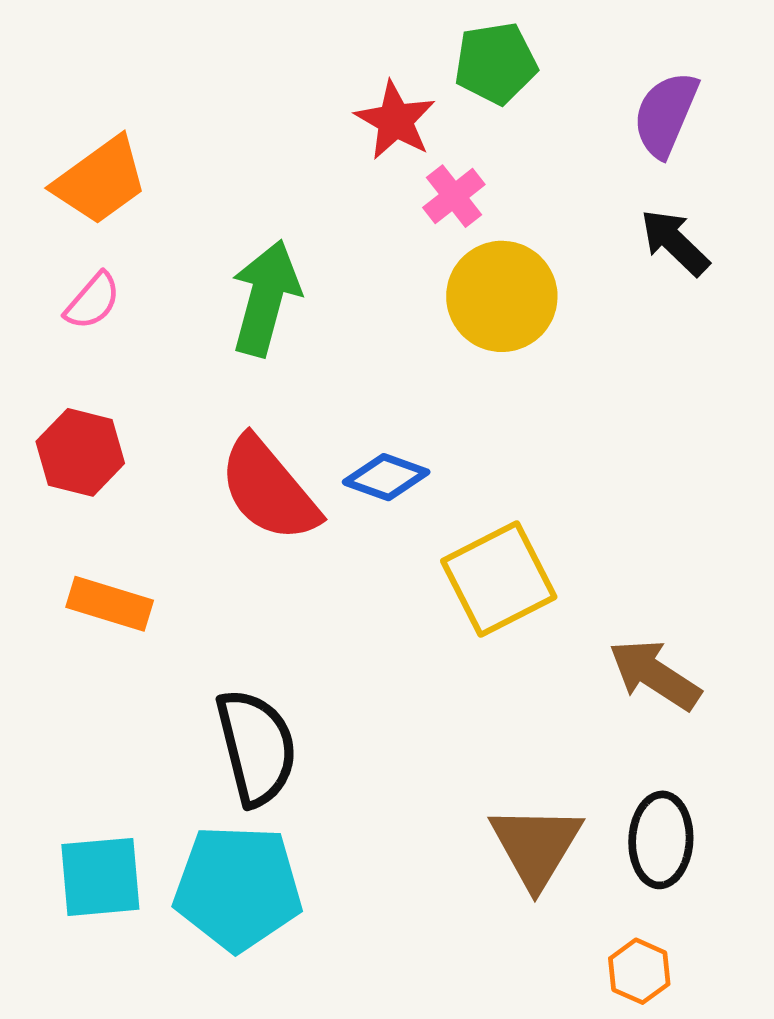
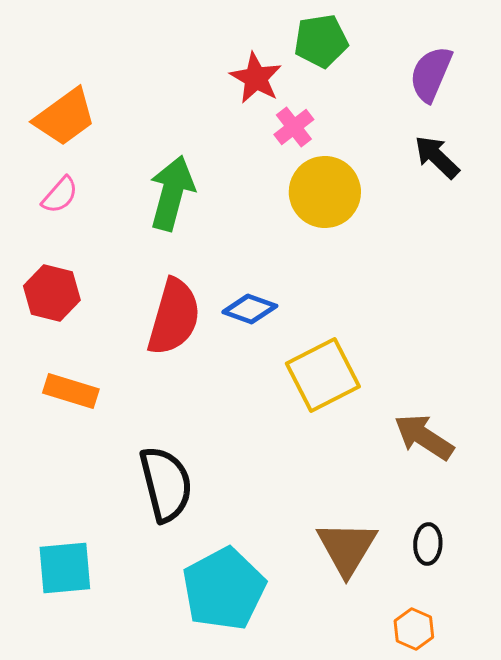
red semicircle: (269, 489) -> (174, 317), turned -124
black ellipse: (661, 840) -> (428, 544), size x0.7
cyan pentagon: (238, 888) -> (224, 589), moved, turned -30

